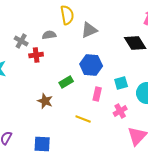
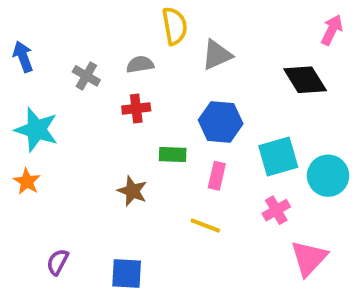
red cross: (36, 55) -> (136, 109), moved
green rectangle: (66, 82) -> (173, 155), turned 32
cyan square: (121, 83) -> (278, 156), size x1.5
pink rectangle: (97, 94) -> (217, 176), moved

